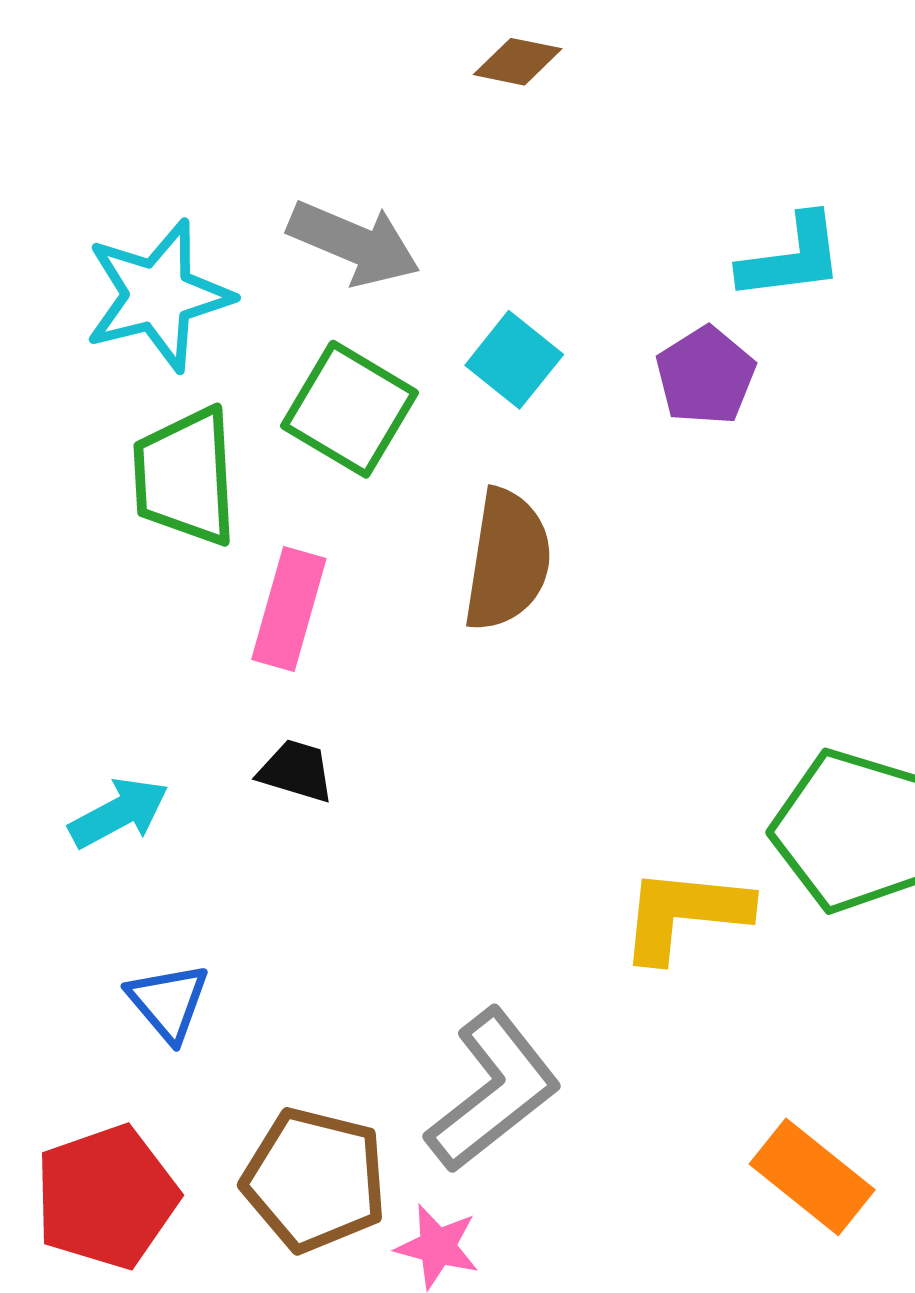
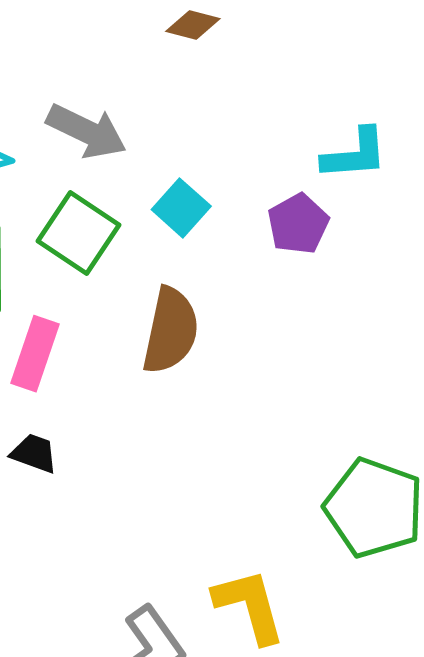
yellow L-shape: (684, 914) -> (250, 606), moved, turned 66

